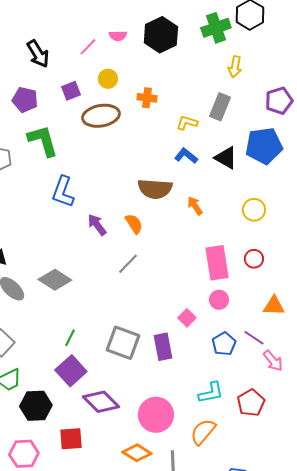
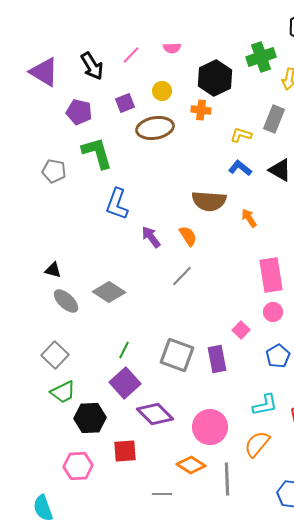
green cross: (216, 28) -> (261, 57), moved
black hexagon: (161, 35) -> (215, 78), moved
pink line: (88, 47) -> (131, 55), moved

